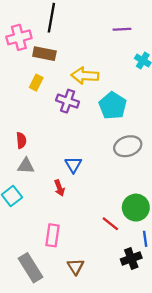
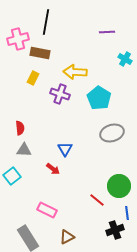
red arrow: (59, 188) -> (53, 169), turned -32
pink rectangle: (52, 235) -> (47, 210), turned -72
brown triangle: (76, 267) -> (67, 237), turned 35

